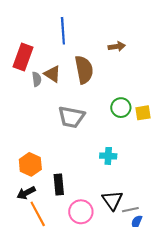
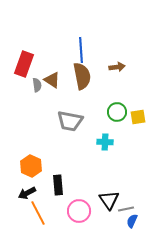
blue line: (63, 31) -> (81, 50), moved
brown arrow: (117, 47) -> (117, 67), moved
cyan cross: (108, 156) -> (105, 142), moved

